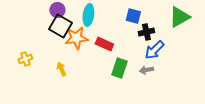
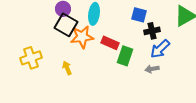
yellow cross: (25, 59) -> (31, 58), size x1.5
green rectangle: (119, 68) -> (125, 56), moved

